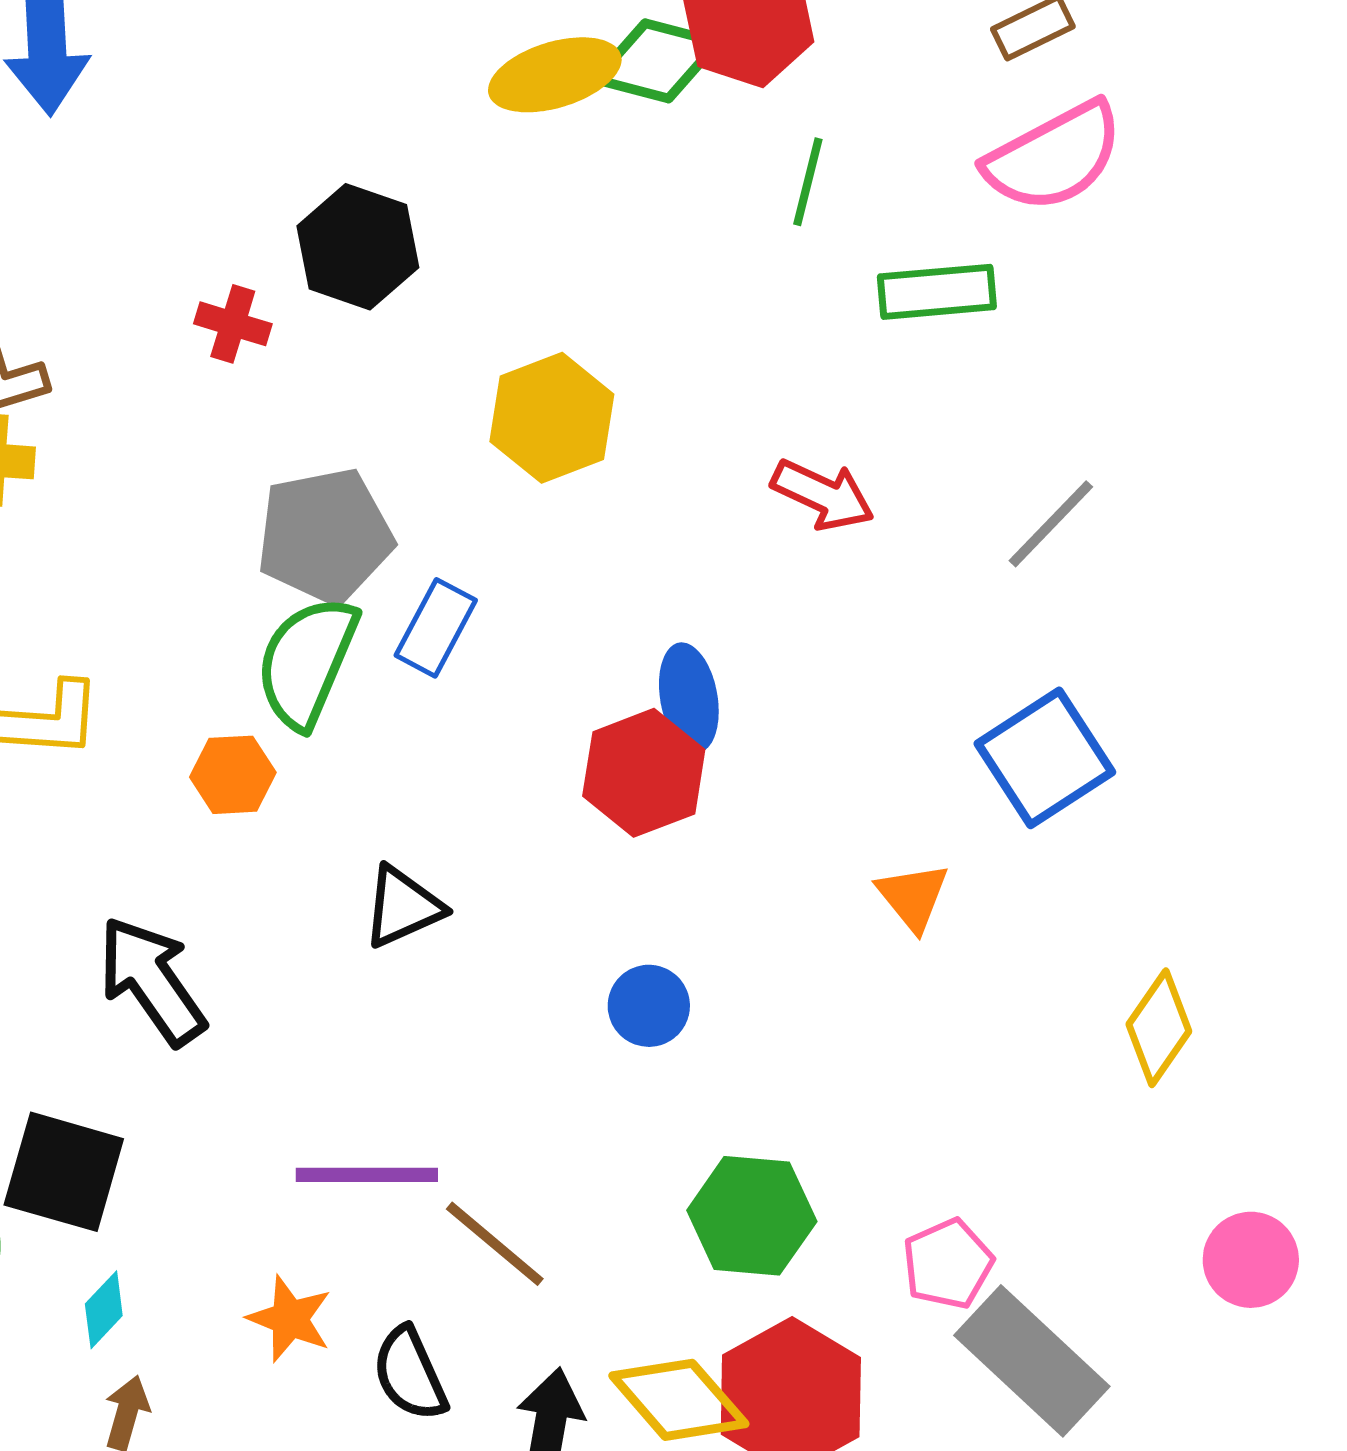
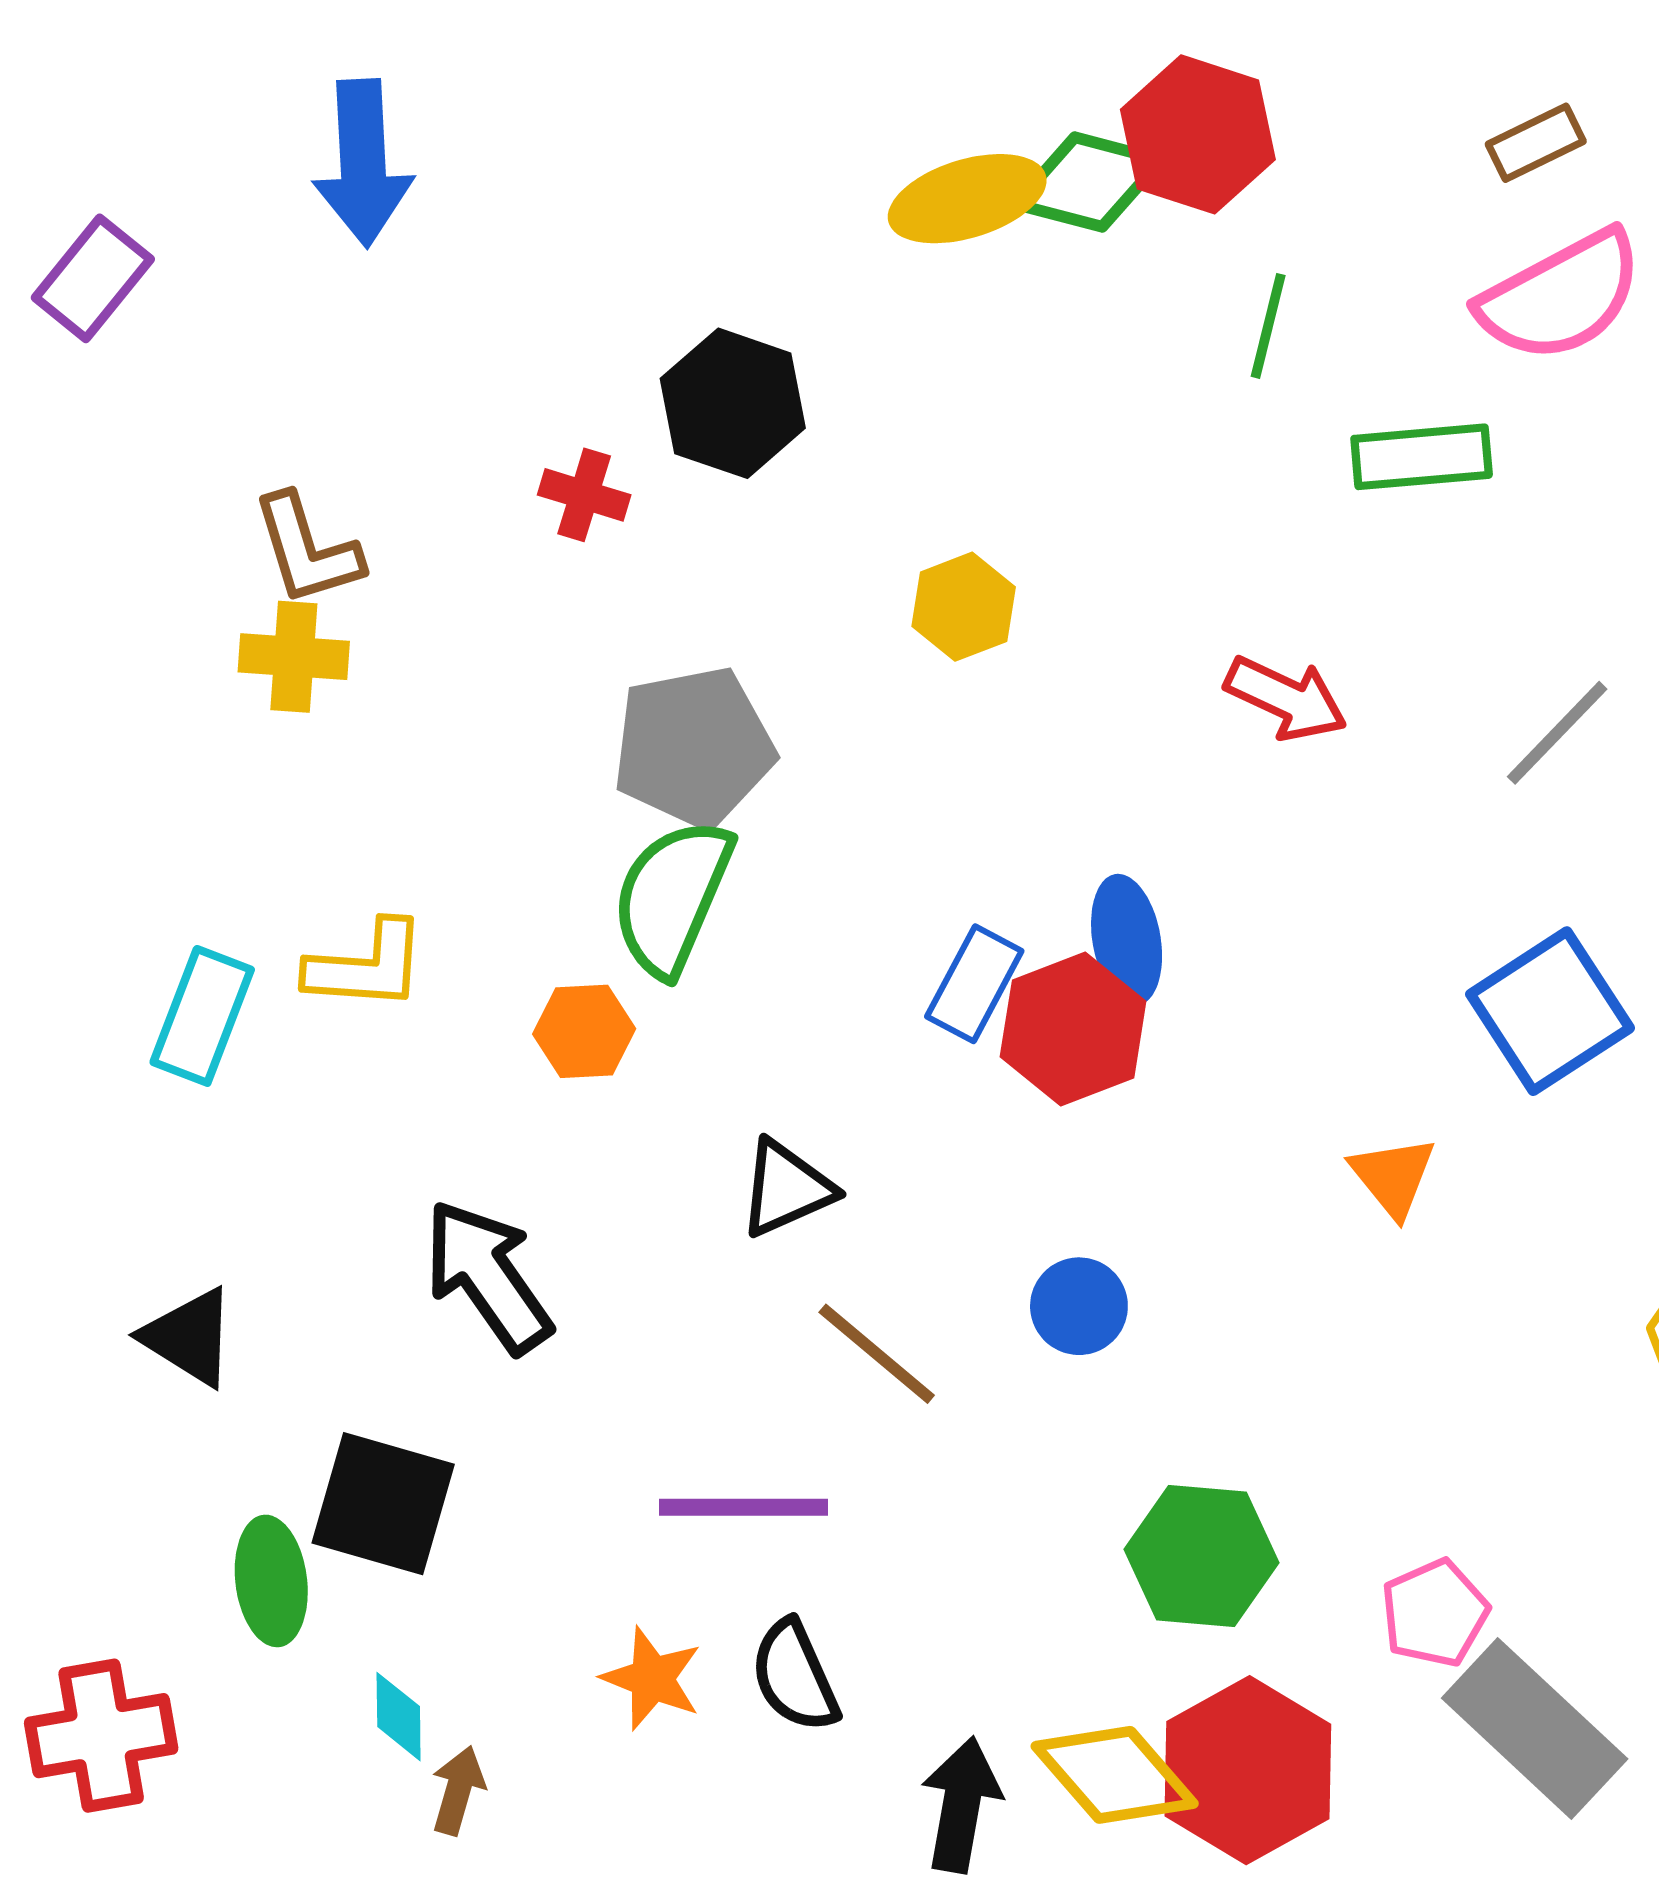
yellow hexagon: (552, 418) -> (964, 607), size x0.7
blue rectangle: (436, 628) -> (974, 984), moved
brown line: (495, 1244) -> (877, 1354), moved
cyan diamond: (104, 1310) -> (399, 1717), moved, turned -44
black semicircle: (410, 1374) -> (795, 1676), moved

